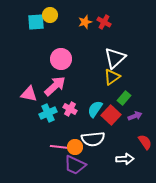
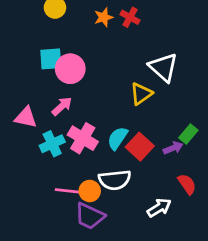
cyan square: (36, 22) -> (51, 59), moved
white triangle: (115, 58) -> (163, 67), moved, turned -35
pink arrow: (55, 86) -> (62, 106), size x0.7
green rectangle: (124, 98) -> (188, 134), moved
pink cross: (70, 109) -> (83, 138), size x1.5
white arrow: (125, 159) -> (159, 208), turned -30

